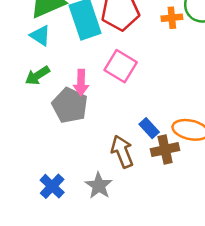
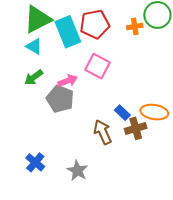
pink arrow: (81, 83) -> (68, 81), turned -108
blue cross: (52, 186) -> (35, 162), moved
gray star: (99, 186) -> (77, 171), moved

